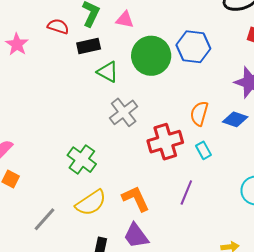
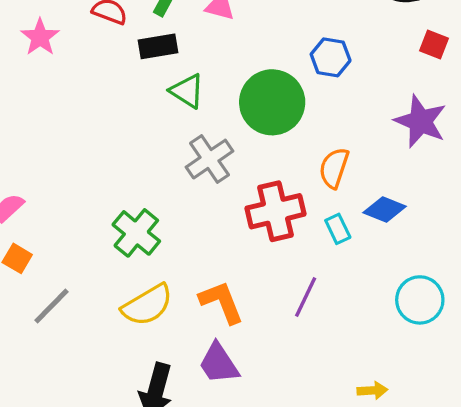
blue hexagon: (193, 47) -> (331, 57), size x0.7
green circle: (151, 56) -> (272, 102), moved
blue diamond: (235, 119) -> (385, 210), moved
gray line: (44, 219) -> (52, 306), moved

